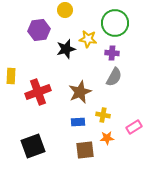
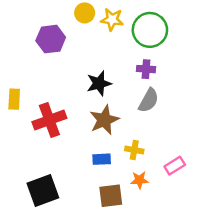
yellow star: (88, 39) -> (112, 19), moved
black star: (66, 49) -> (99, 83), moved

